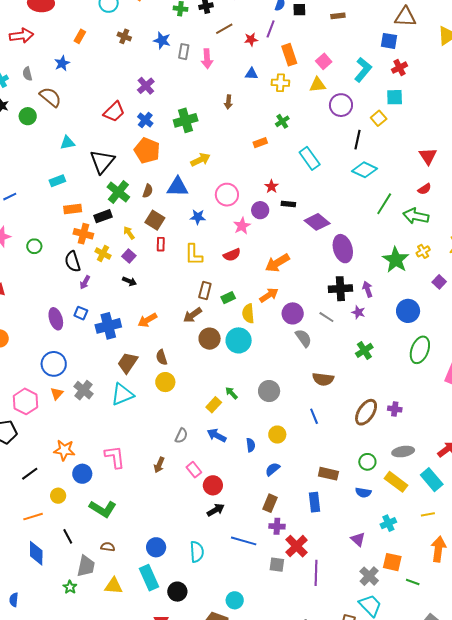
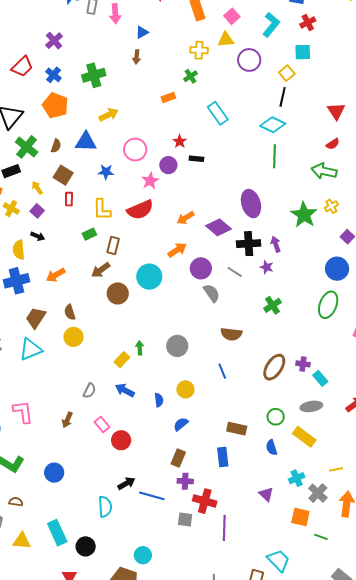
blue triangle: (251, 74) -> (142, 32), moved, turned -32
yellow cross: (280, 83) -> (199, 50), moved
black line: (358, 140) -> (283, 97), moved
green line: (384, 204) -> (275, 156), moved, turned -30
purple diamond: (317, 222) -> (218, 227), moved
red semicircle: (232, 255) -> (140, 210), size x1.5
orange arrow: (277, 263) -> (185, 218), size x0.7
green rectangle: (228, 298) -> (89, 234), moved
blue circle: (408, 311) -> (337, 269), moved
yellow semicircle: (248, 314) -> (19, 250), moved
cyan circle: (239, 340) -> (149, 277), moved
green arrow: (231, 393) -> (140, 348), turned 40
cyan rectangle: (432, 480) -> (320, 378), moved, size x0.7
blue semicircle: (363, 493) -> (271, 447), turned 63
black arrow: (216, 510) -> (126, 483), moved
red cross: (297, 546) -> (205, 501), turned -30
blue circle: (156, 547) -> (54, 473), moved
gray cross: (369, 576) -> (318, 493), moved

